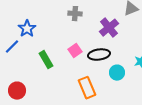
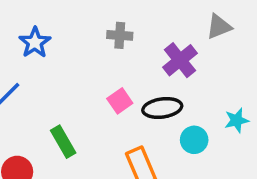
blue star: (27, 29) -> (35, 42), moved
green rectangle: (46, 60) -> (63, 142), moved

